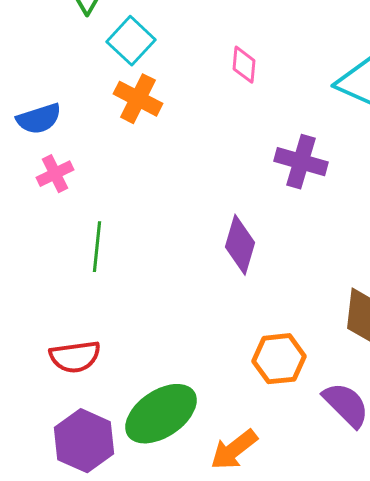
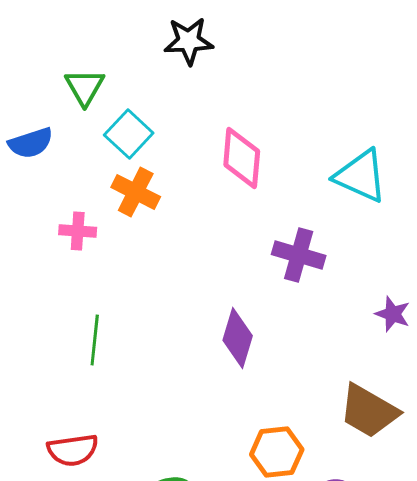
pink diamond: (244, 65) -> (242, 158), size x1.6
blue semicircle: (39, 119) -> (31, 143), moved
pink cross: (55, 174) -> (78, 231), moved, turned 30

